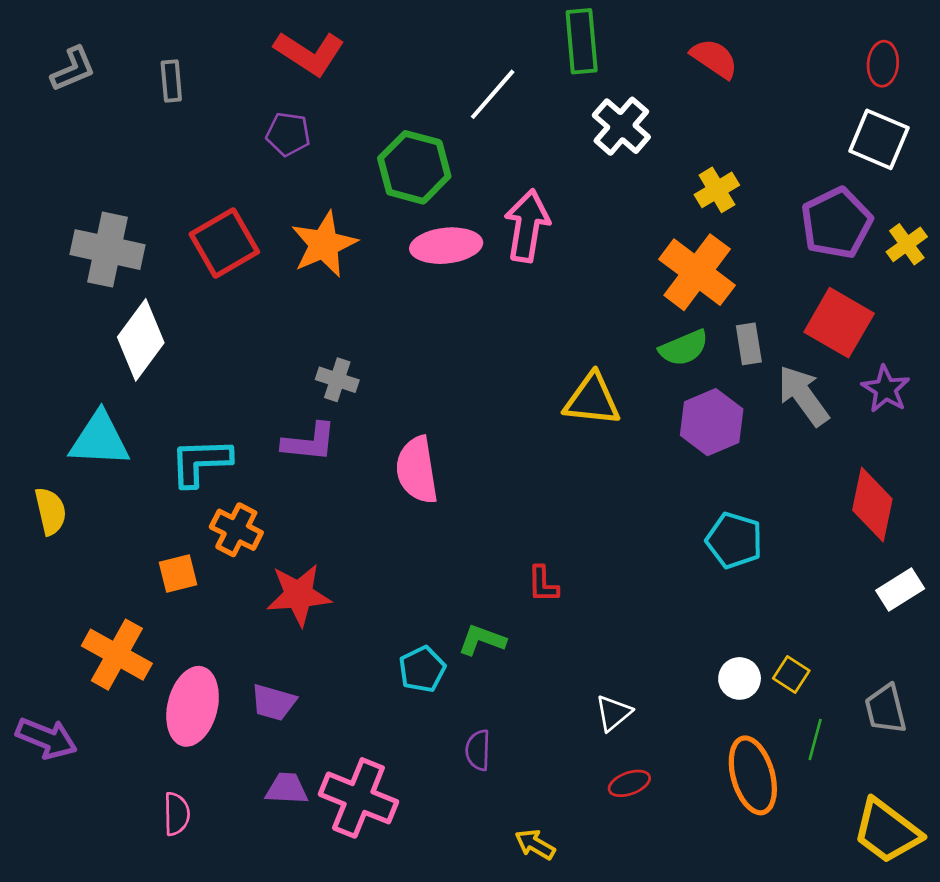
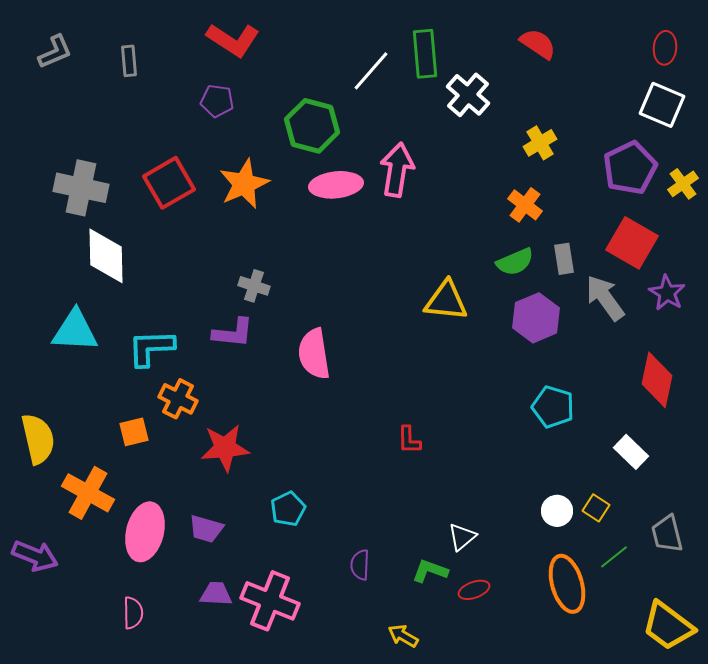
green rectangle: (582, 41) -> (425, 54), moved
orange cross: (697, 272) -> (525, 205), size x0.6
white diamond: (141, 340) -> (106, 256), turned -38
yellow semicircle: (50, 511) -> (38, 439), moved, size x1.4
white rectangle: (900, 590) -> (631, 452), moved, turned 76
green L-shape: (482, 640) -> (430, 571), moved
cyan pentagon: (422, 669) -> (288, 509), moved
green line: (815, 740) -> (614, 557), turned 36

